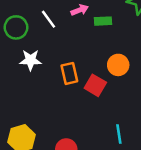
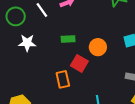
green rectangle: (103, 21) -> (68, 39), moved
orange rectangle: (69, 73) -> (63, 79), moved

